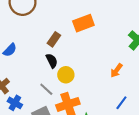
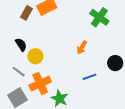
brown rectangle: (54, 39) -> (26, 13), moved
blue line: (121, 103) -> (90, 77), turned 40

